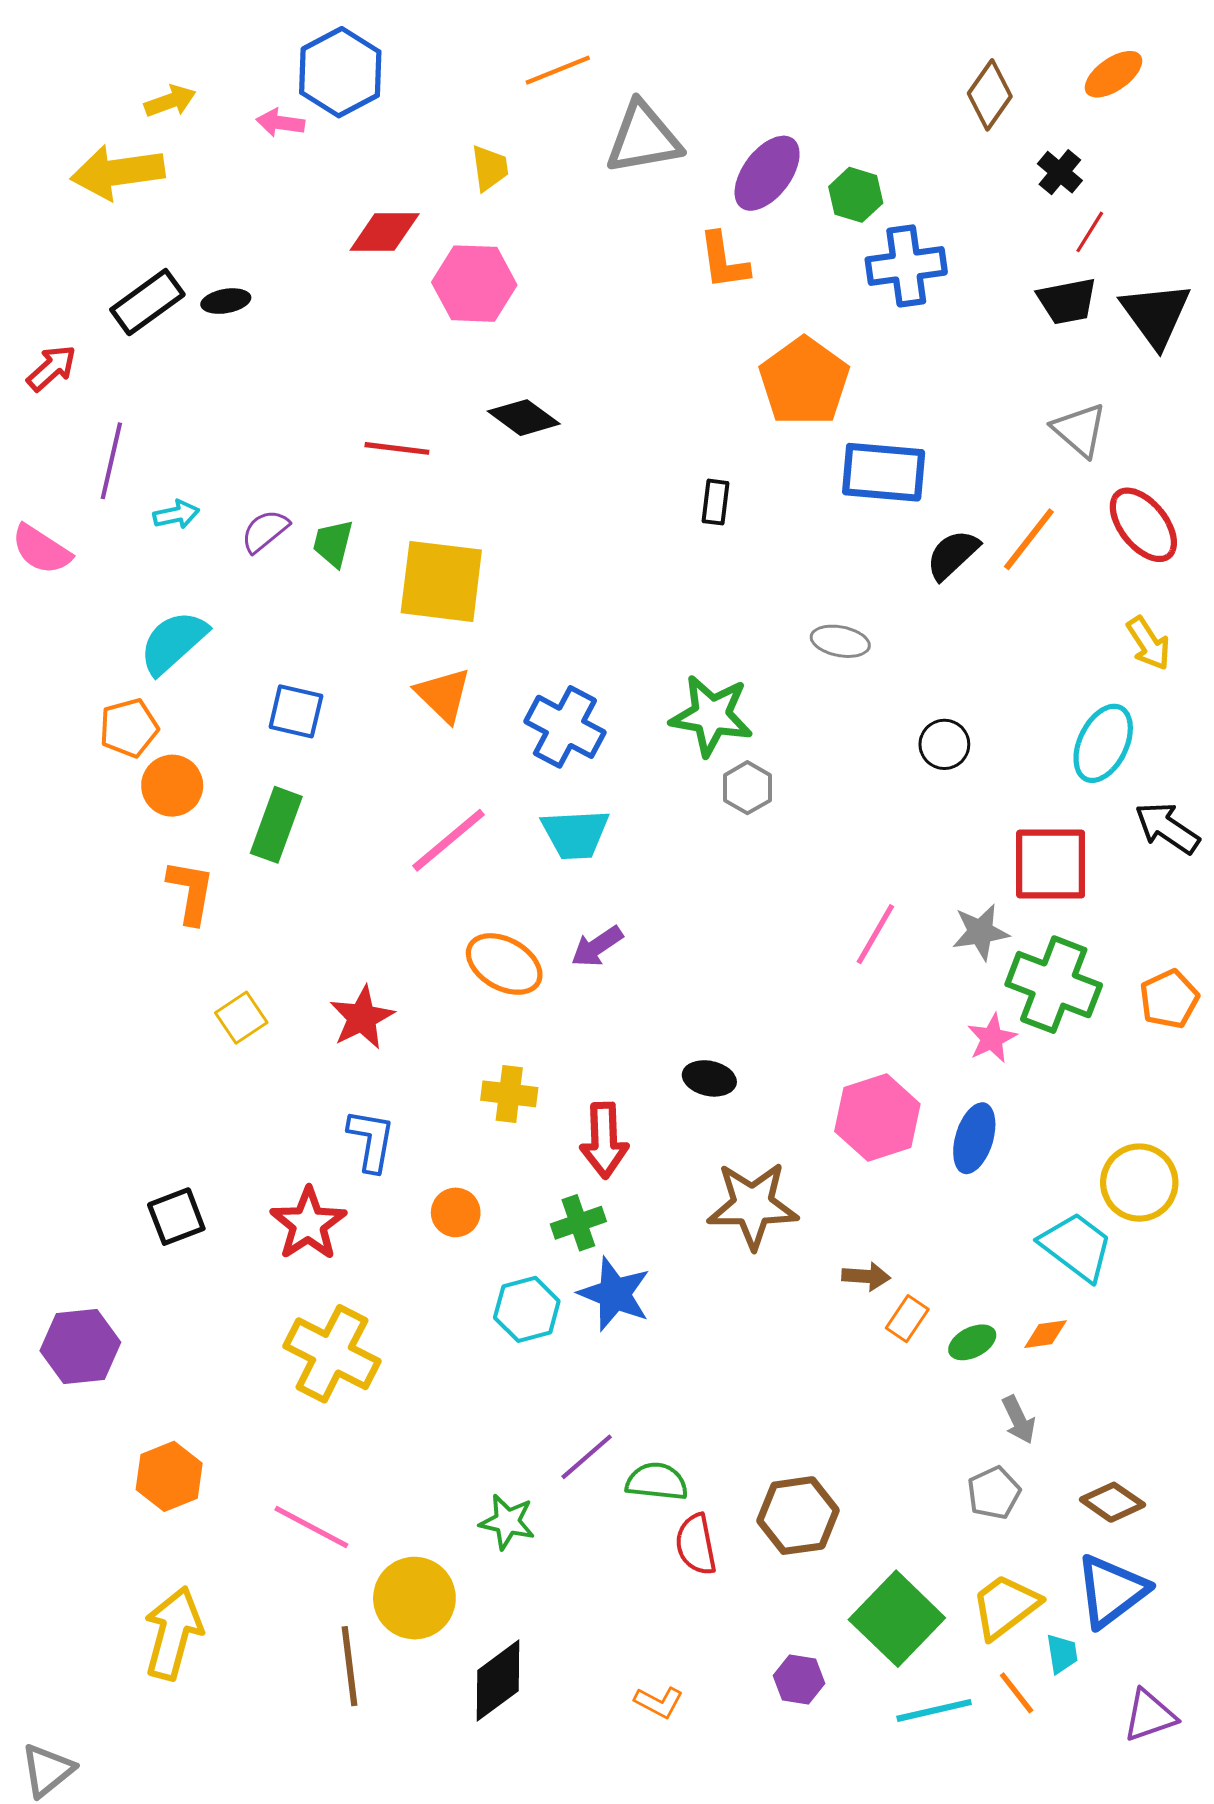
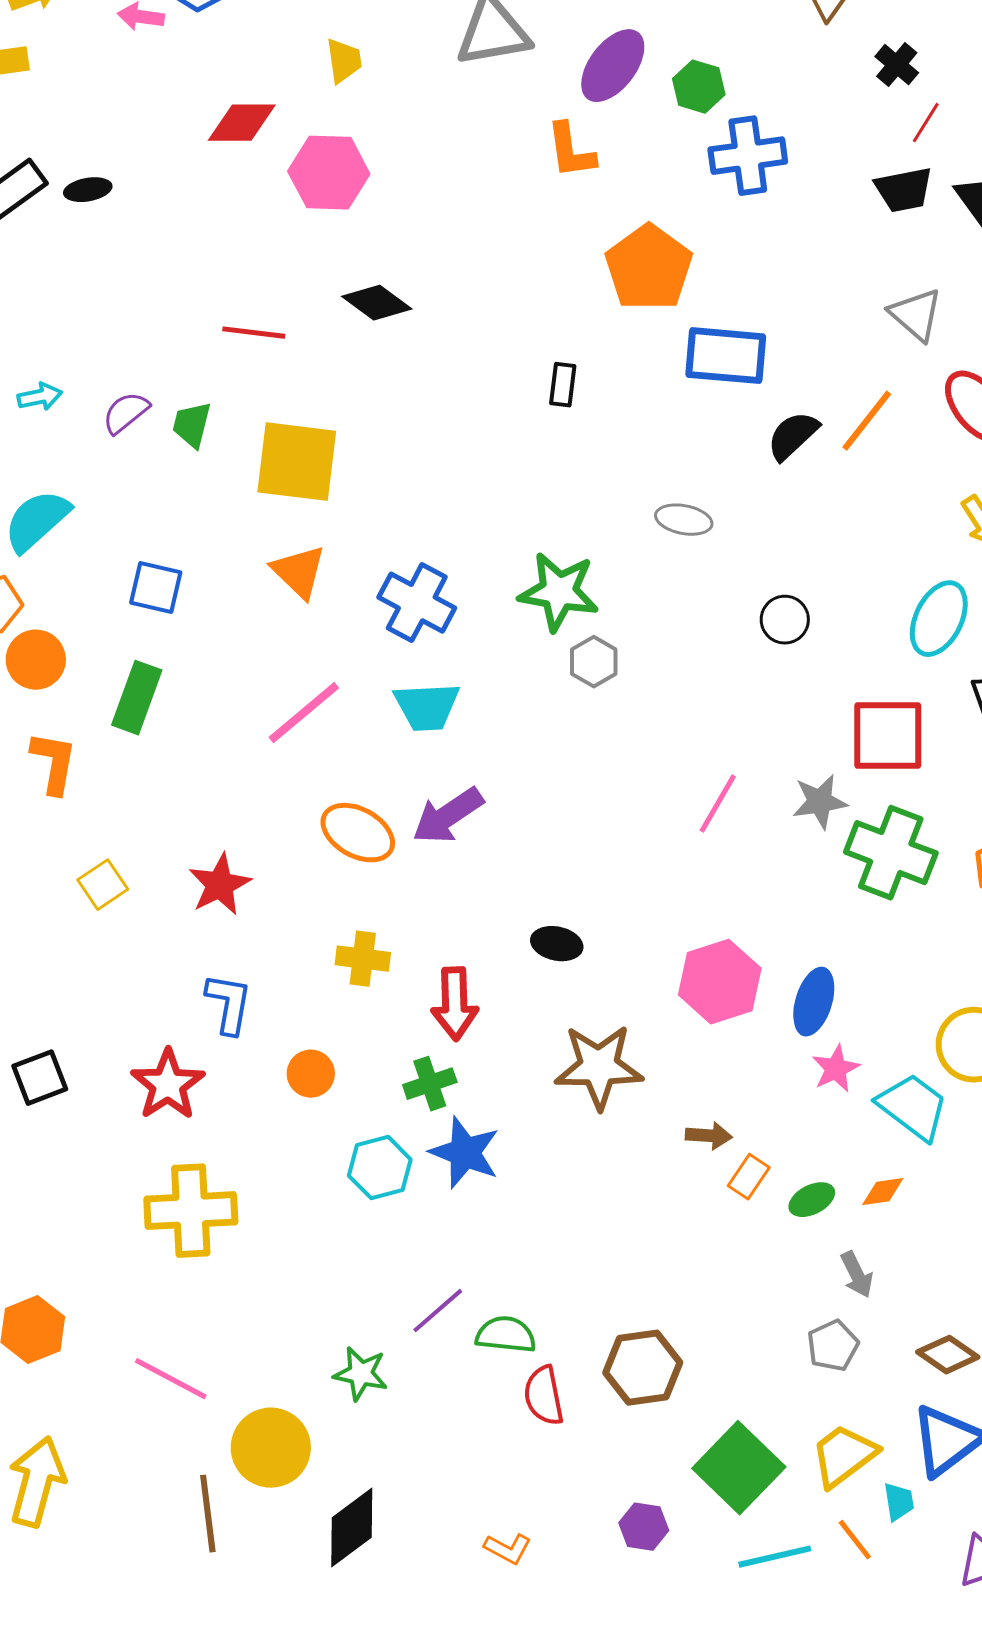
purple arrow: (597, 946) -> (448, 816), size x1.4
pink star: (992, 1038) -> (836, 1069), moved
yellow cross: (332, 1354) -> (191, 1211), turned -30

